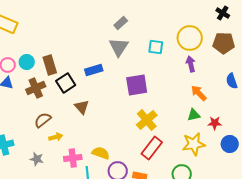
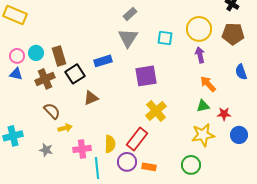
brown triangle: (82, 107) -> (91, 98), turned 49
brown semicircle: (43, 120) -> (52, 111), turned 84
red rectangle: (152, 148) -> (137, 139), moved
yellow semicircle: (101, 153) -> (110, 144), turned 72

